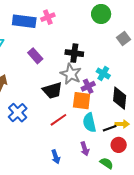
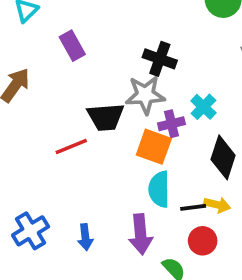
purple rectangle: (35, 56) -> (72, 46), moved
gray star: (71, 74) -> (145, 95), turned 30
blue cross: (18, 113) -> (31, 231), moved
red line: (58, 120) -> (71, 147), moved
purple arrow: (85, 149) -> (141, 234), size x1.5

